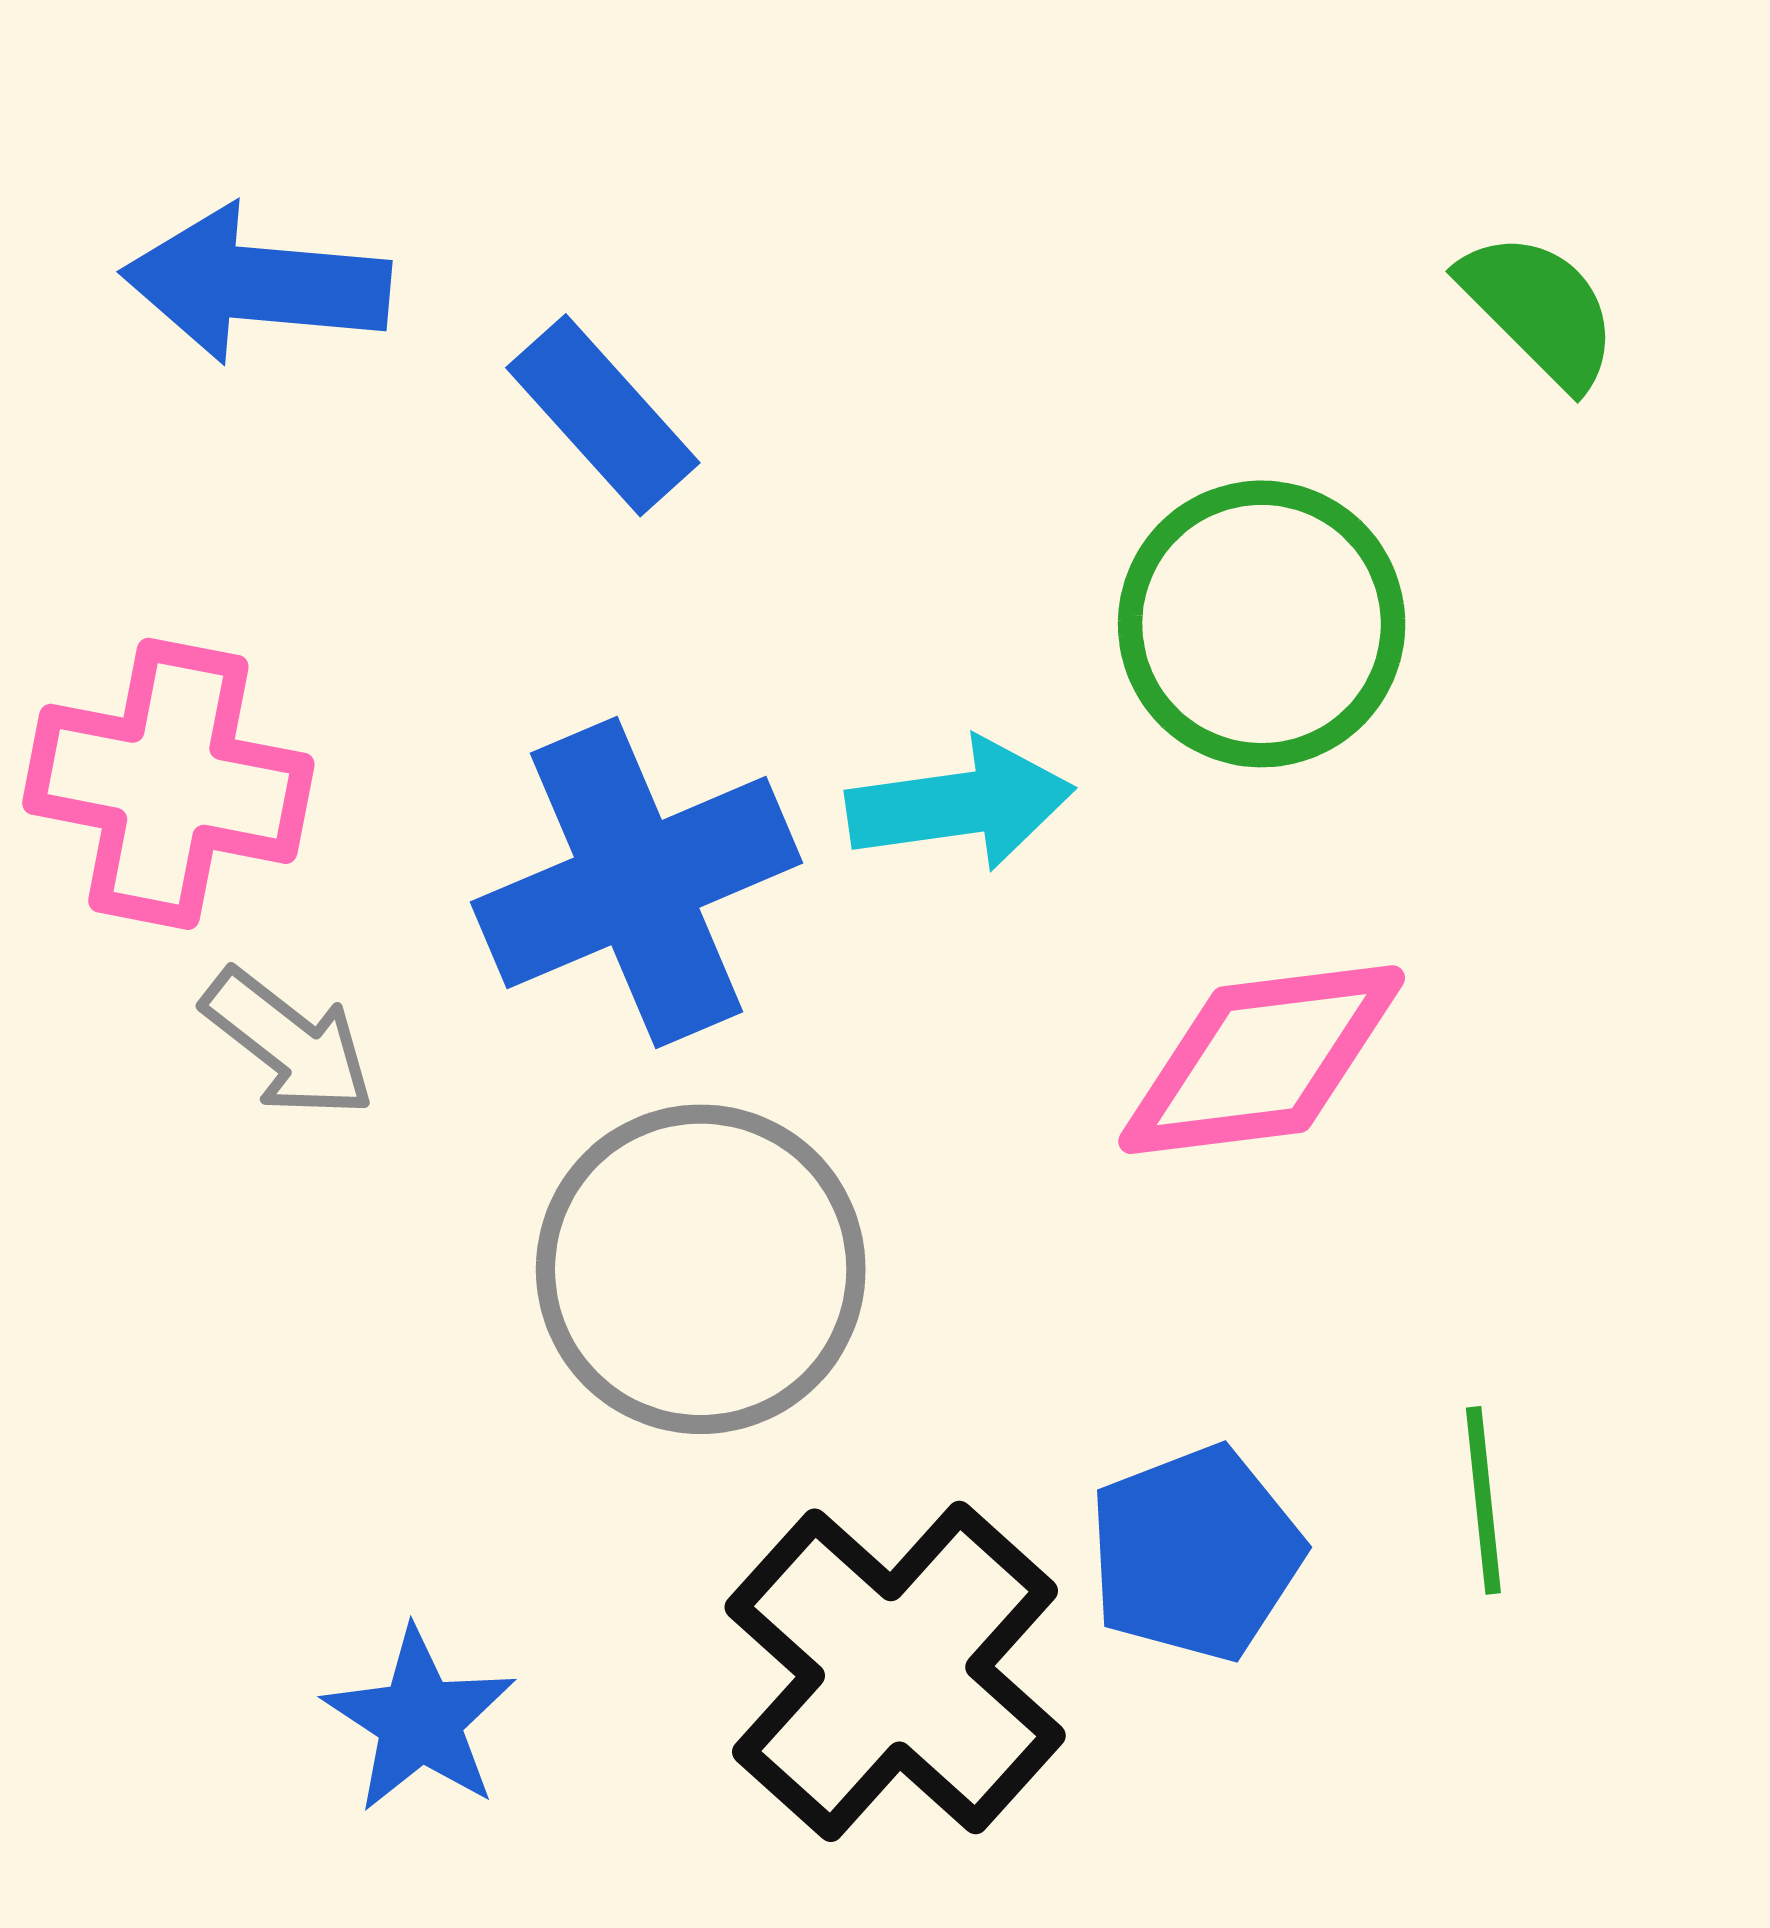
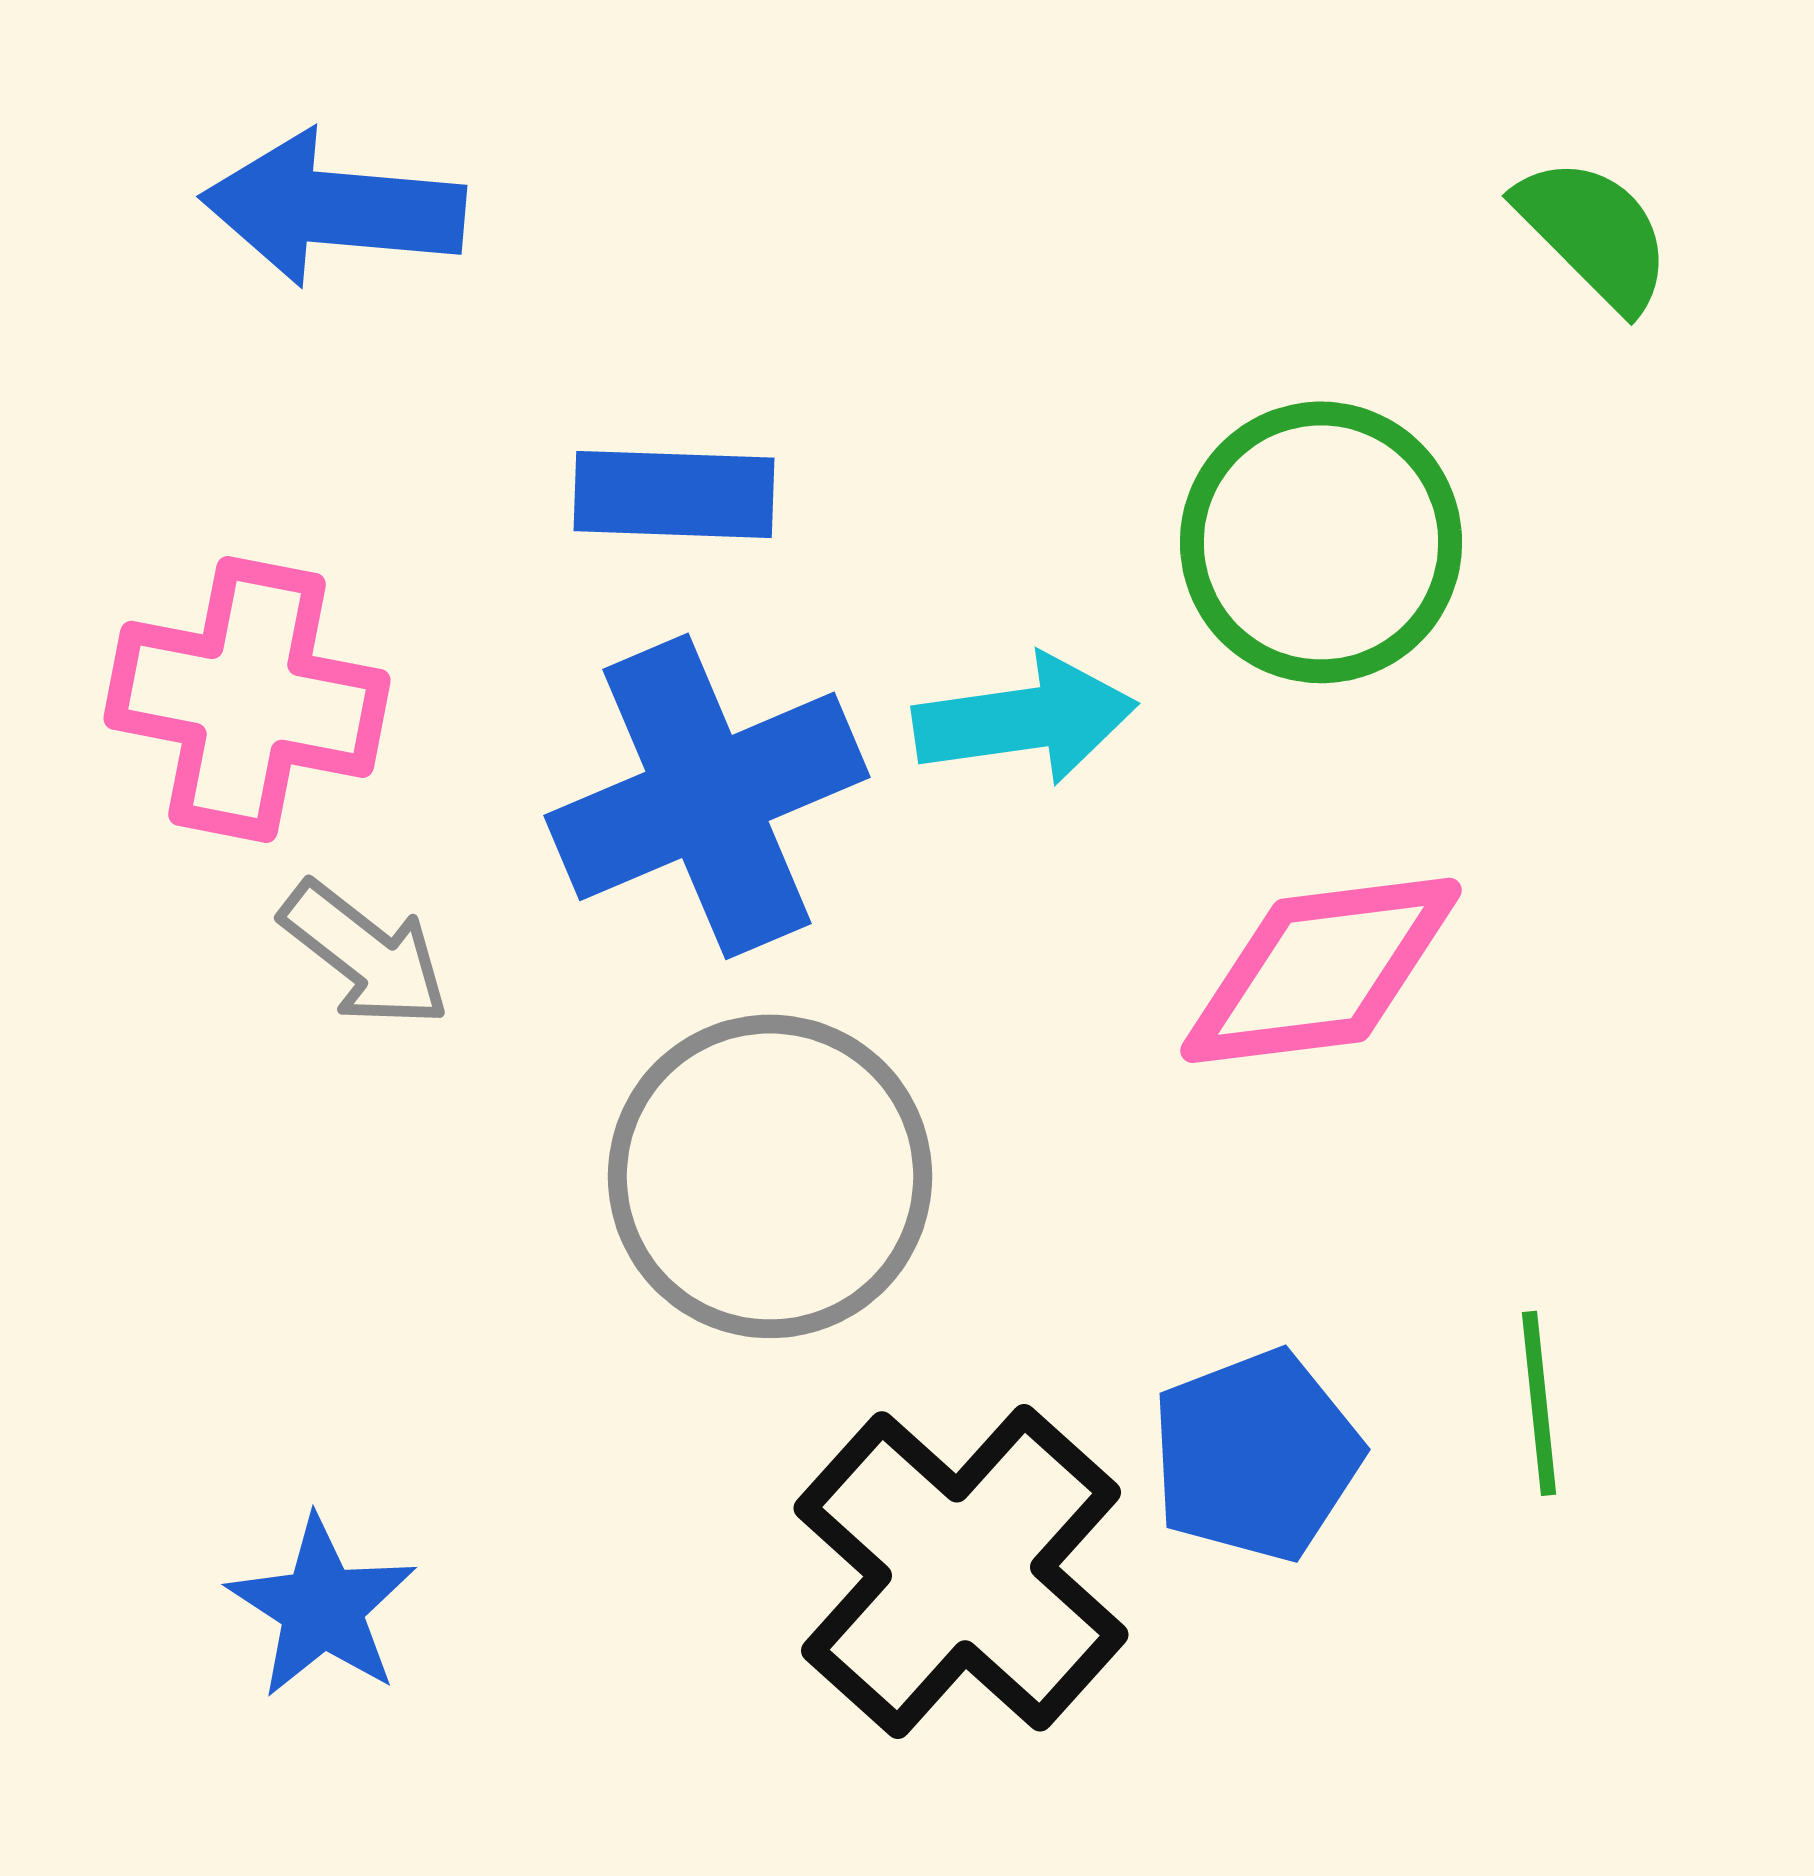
blue rectangle: (603, 415) -> (674, 494), moved, turned -46
blue star: (420, 1720) -> (322, 1607), moved

